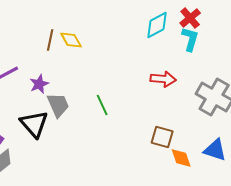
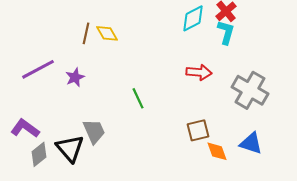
gray trapezoid: (58, 105) -> (94, 131), moved
black triangle: (34, 124) -> (70, 148), moved
brown square: (162, 137) -> (198, 130), turned -30

